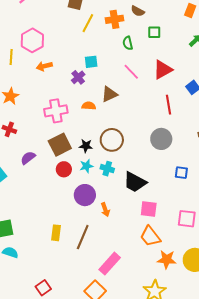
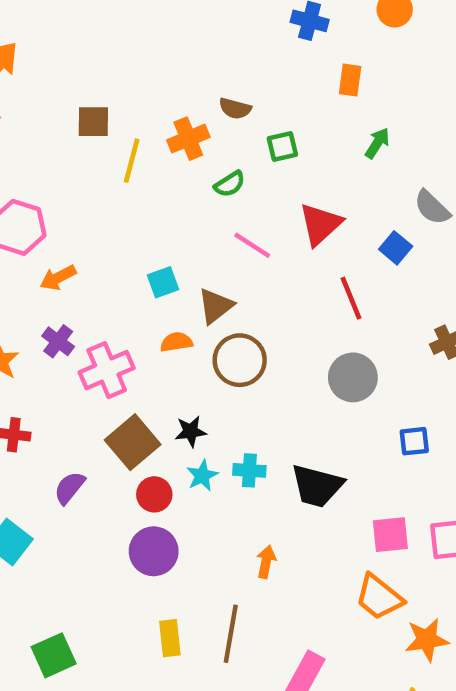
green semicircle: (128, 43) -> (230, 184), turned -96
cyan square: (91, 62) -> (163, 282), moved
purple cross: (78, 77) -> (58, 341), moved
brown circle: (112, 140) -> (240, 360), moved
purple circle: (85, 195) -> (154, 551), moved
pink square: (149, 209) -> (390, 535), moved
orange arrow: (105, 210) -> (266, 562), turned -136

